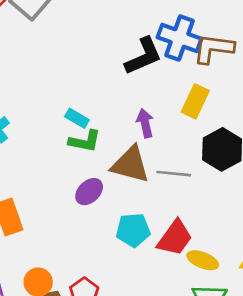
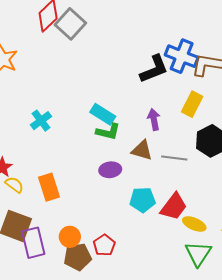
cyan rectangle: (77, 118) -> (103, 114), size x1.4
brown triangle: (130, 165) -> (142, 150), size x0.7
purple ellipse: (89, 192) -> (110, 170), turned 35

